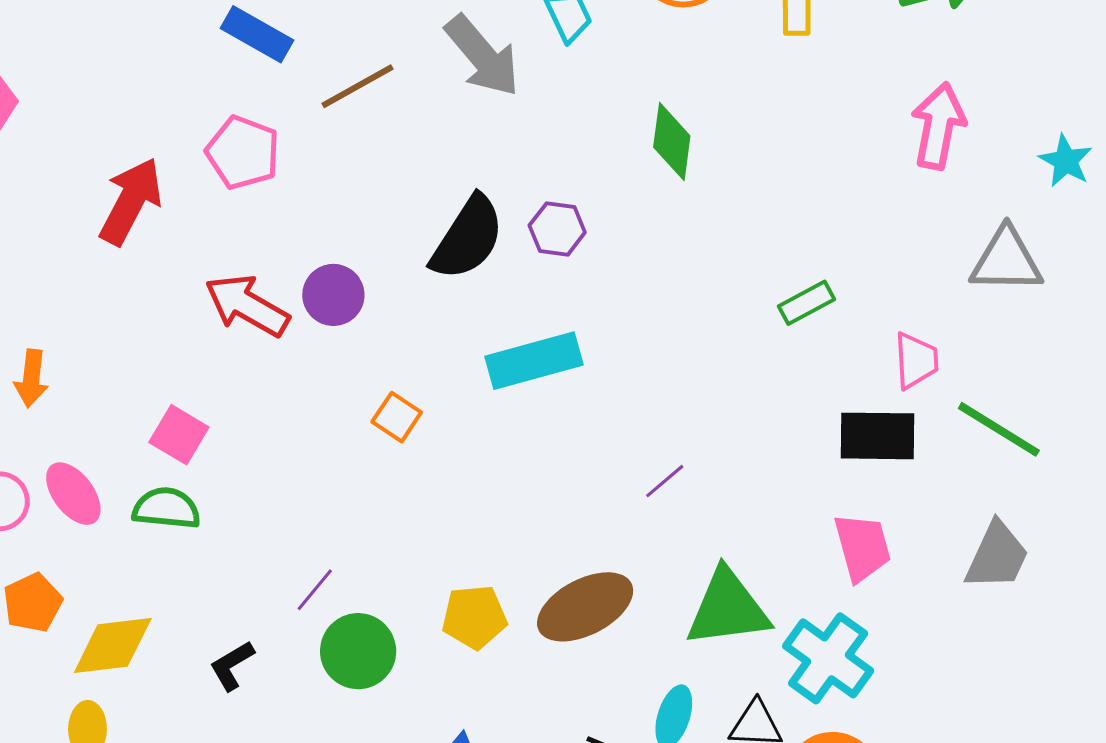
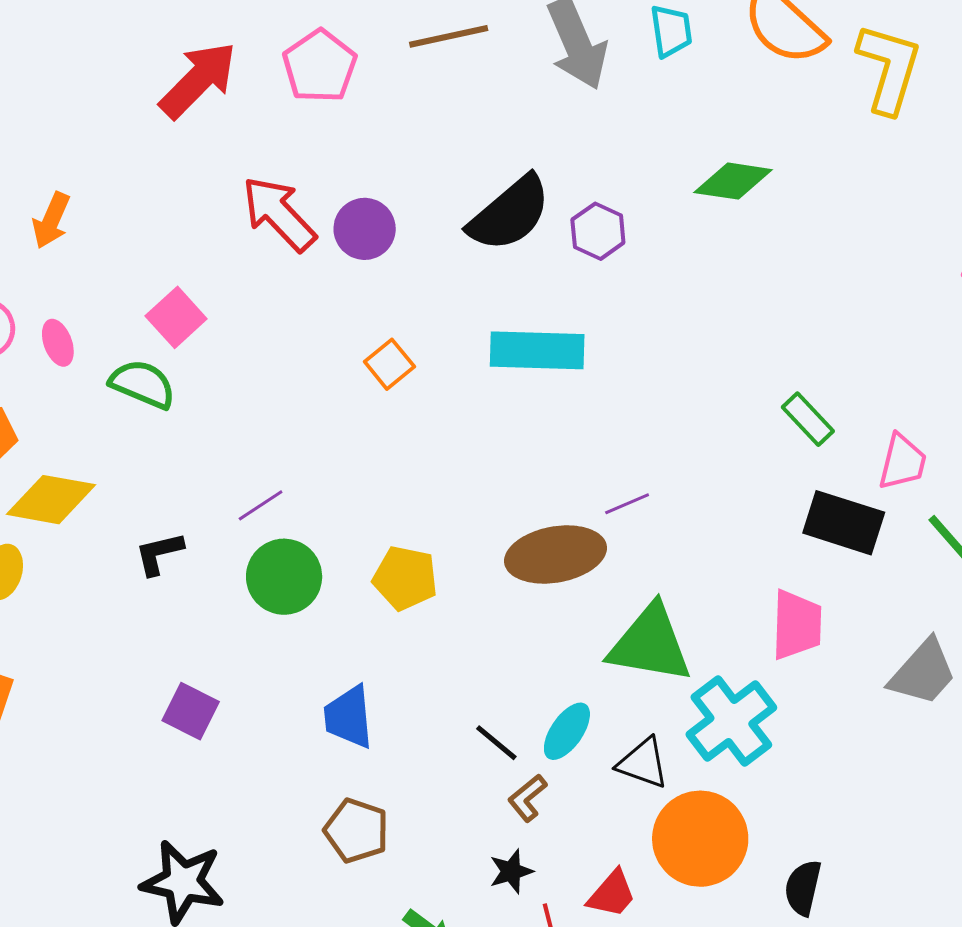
green diamond: (672, 142) -> (733, 181), turned 74
green rectangle: (806, 303) -> (808, 419), moved, turned 58
pink ellipse: (73, 494) -> (58, 343), size x0.7
brown ellipse: (585, 607) -> (556, 554), moved

